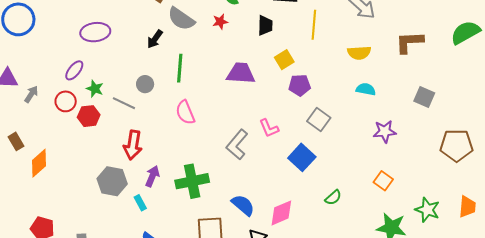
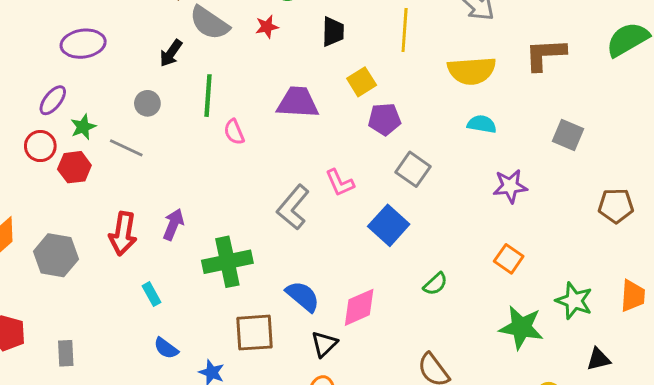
yellow semicircle: (359, 53) -> (472, 71), size x1.4
gray circle: (145, 84) -> (147, 103), moved
green star: (95, 89) -> (83, 127), turned 30
pink semicircle: (185, 112) -> (234, 132), moved, size x0.7
red arrow: (133, 145) -> (123, 234), moved
brown pentagon: (456, 145) -> (616, 206), size x0.7
purple arrow: (152, 176) -> (173, 224), moved
gray hexagon: (112, 181) -> (56, 255), moved

